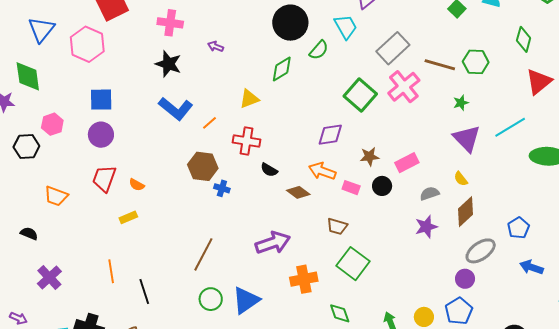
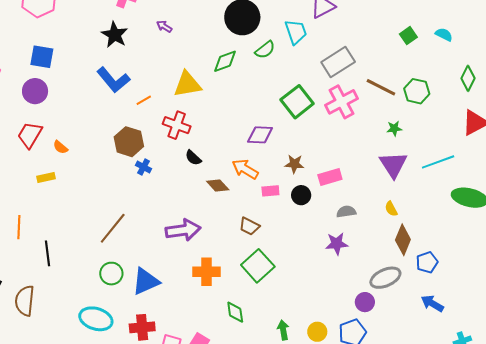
yellow triangle: (249, 99) -> (187, 84), size x1.4
yellow semicircle: (461, 179) -> (391, 209), moved
pink rectangle: (351, 188) -> (270, 191), turned -36
brown diamond: (465, 212) -> (403, 240), moved, turned -36

